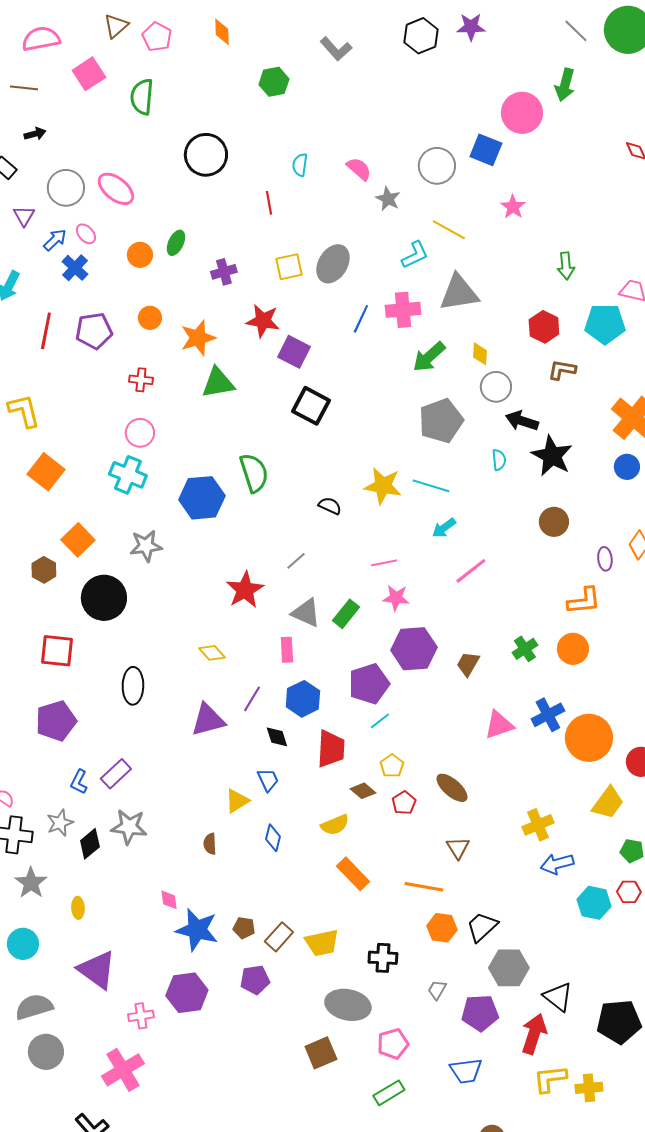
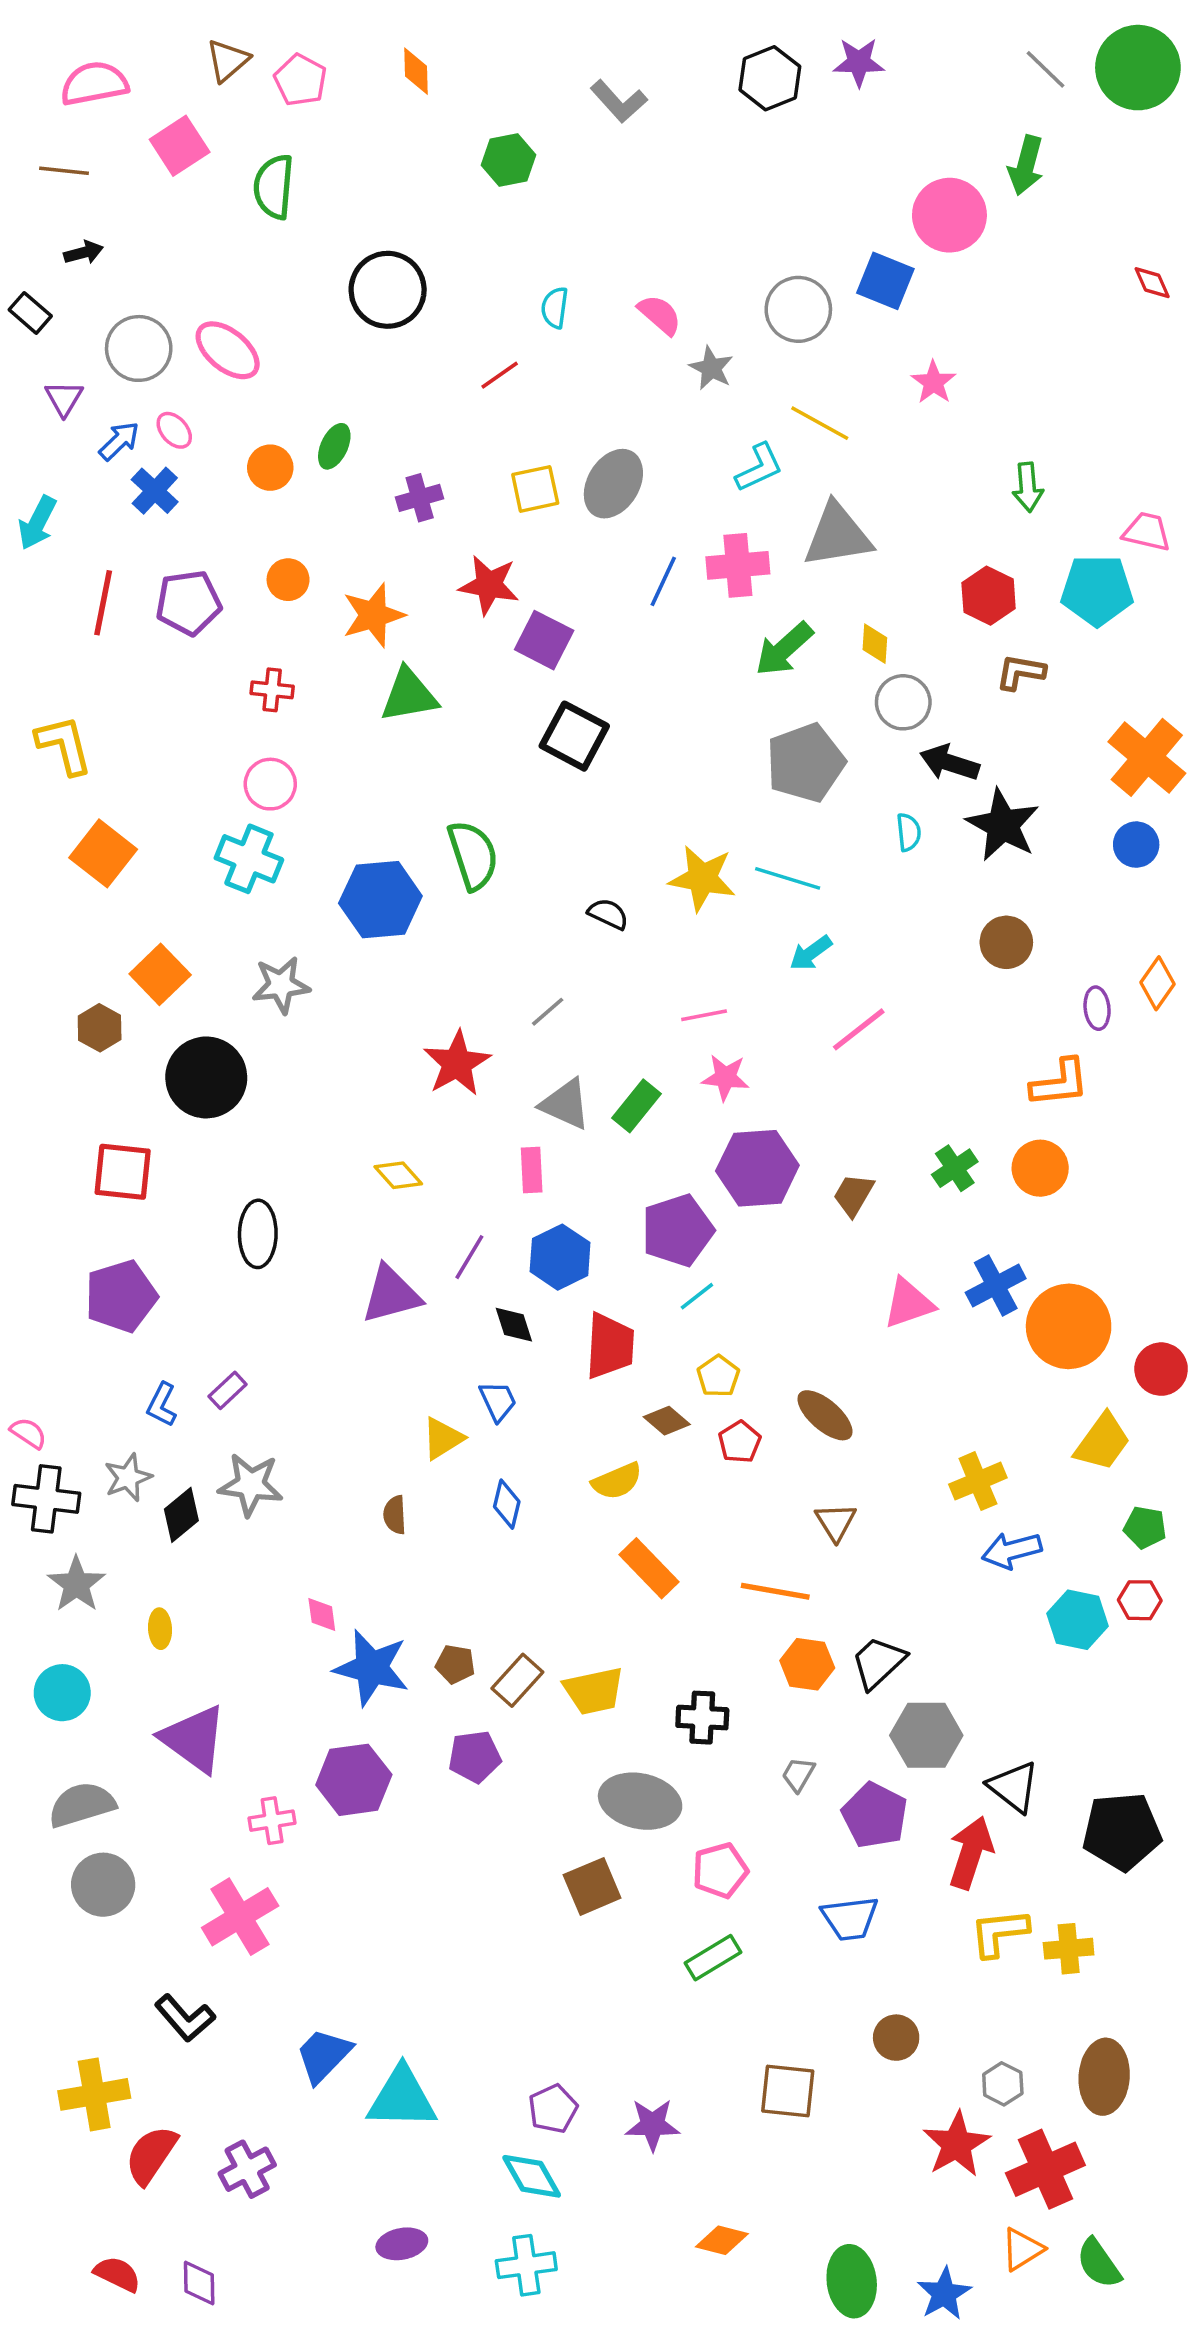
red line: (269, 203) -> (500, 375), turned 65
purple rectangle: (116, 774) -> (228, 1390), size x0.7
purple pentagon: (480, 1013) -> (875, 1815), turned 30

